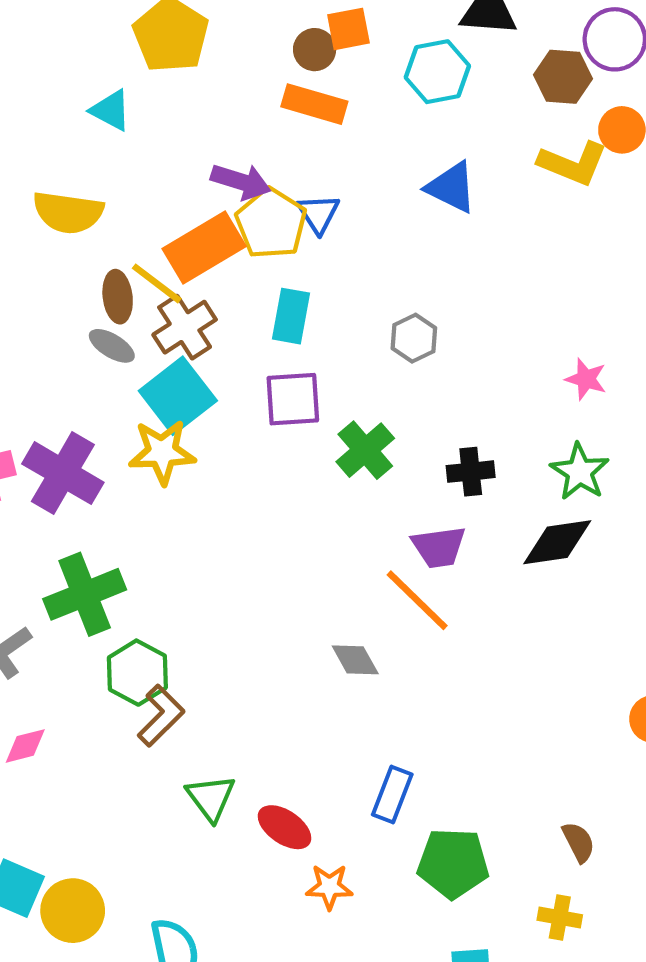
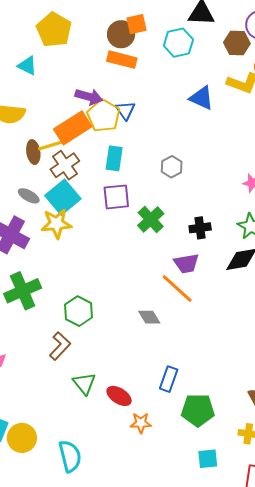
brown circle: (315, 50) -> (121, 34), size x1.4
blue triangle: (451, 187) -> (202, 98), moved
yellow line: (157, 283) -> (51, 145), turned -52
gray ellipse: (112, 346) -> (29, 196), moved
green hexagon: (137, 673) -> (78, 311), moved

